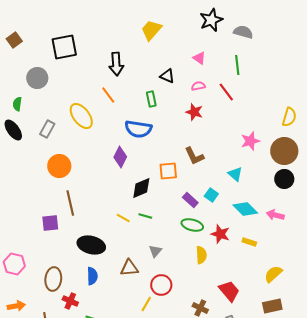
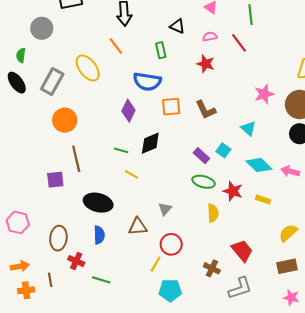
gray rectangle: (47, 129) -> (52, 82), size x1.4
orange square: (168, 171) -> (171, 107), moved
green line: (145, 216) -> (121, 150), moved

